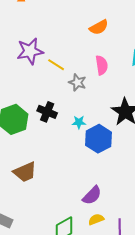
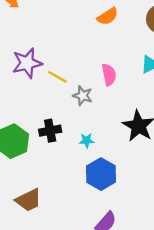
orange semicircle: (99, 27) -> (108, 16), moved
black cross: (47, 112) -> (50, 131), turned -30
blue hexagon: (98, 139) -> (101, 174), moved

